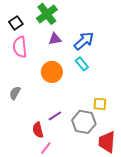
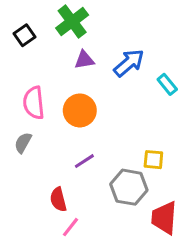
pink semicircle: (20, 47) -> (34, 103), moved
cyan rectangle: (82, 64) -> (167, 84), moved
purple line: (55, 116) -> (84, 161), moved

